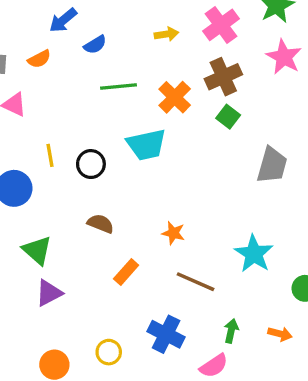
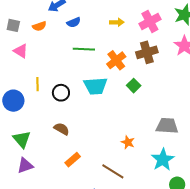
green square: (228, 117) -> (134, 86), moved
gray trapezoid: (272, 165) -> (167, 126), moved, turned -110
orange star: (173, 233) -> (128, 142), moved
cyan star: (254, 254) -> (163, 160), moved

